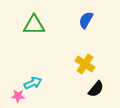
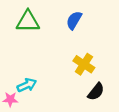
blue semicircle: (86, 20) -> (74, 20), moved

